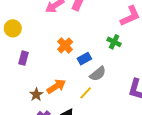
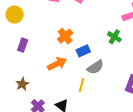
orange arrow: (56, 86) -> (57, 64), moved
yellow line: (86, 93) -> (81, 85), turned -32
brown star: (36, 95) -> (22, 84), moved

